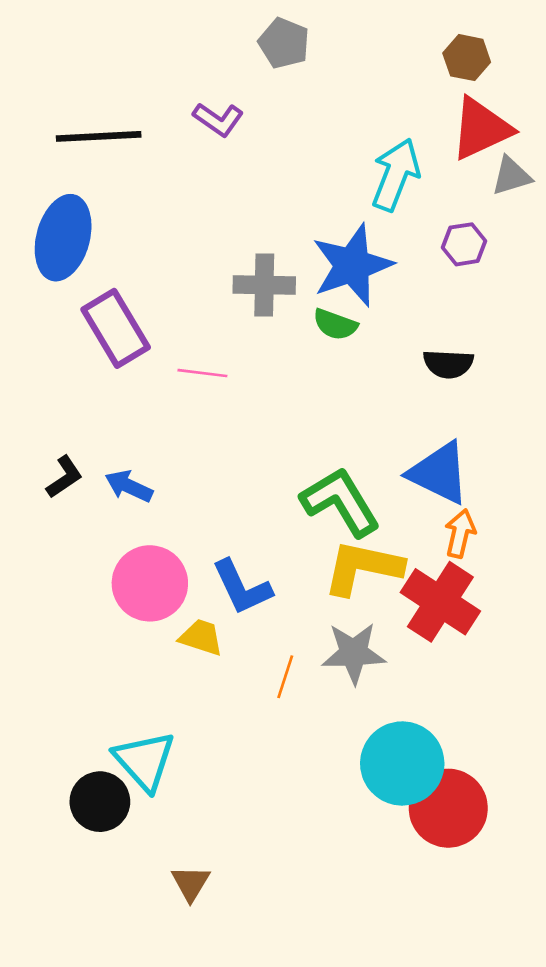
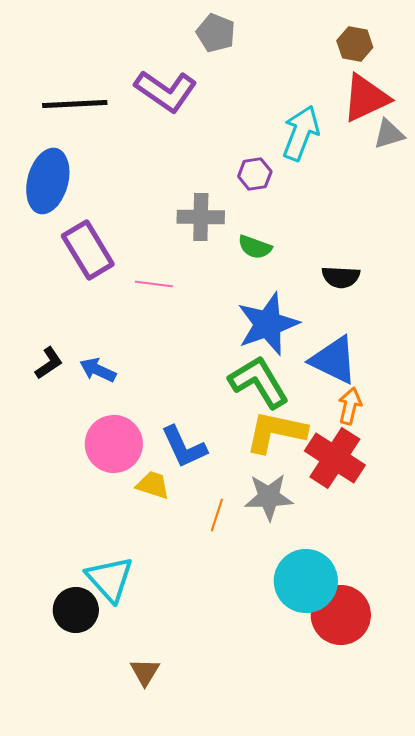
purple L-shape: (218, 119) -> (166, 91), size x1.6
purple hexagon: (464, 244) -> (255, 174), moved
blue star: (352, 265) -> (268, 324), moved

